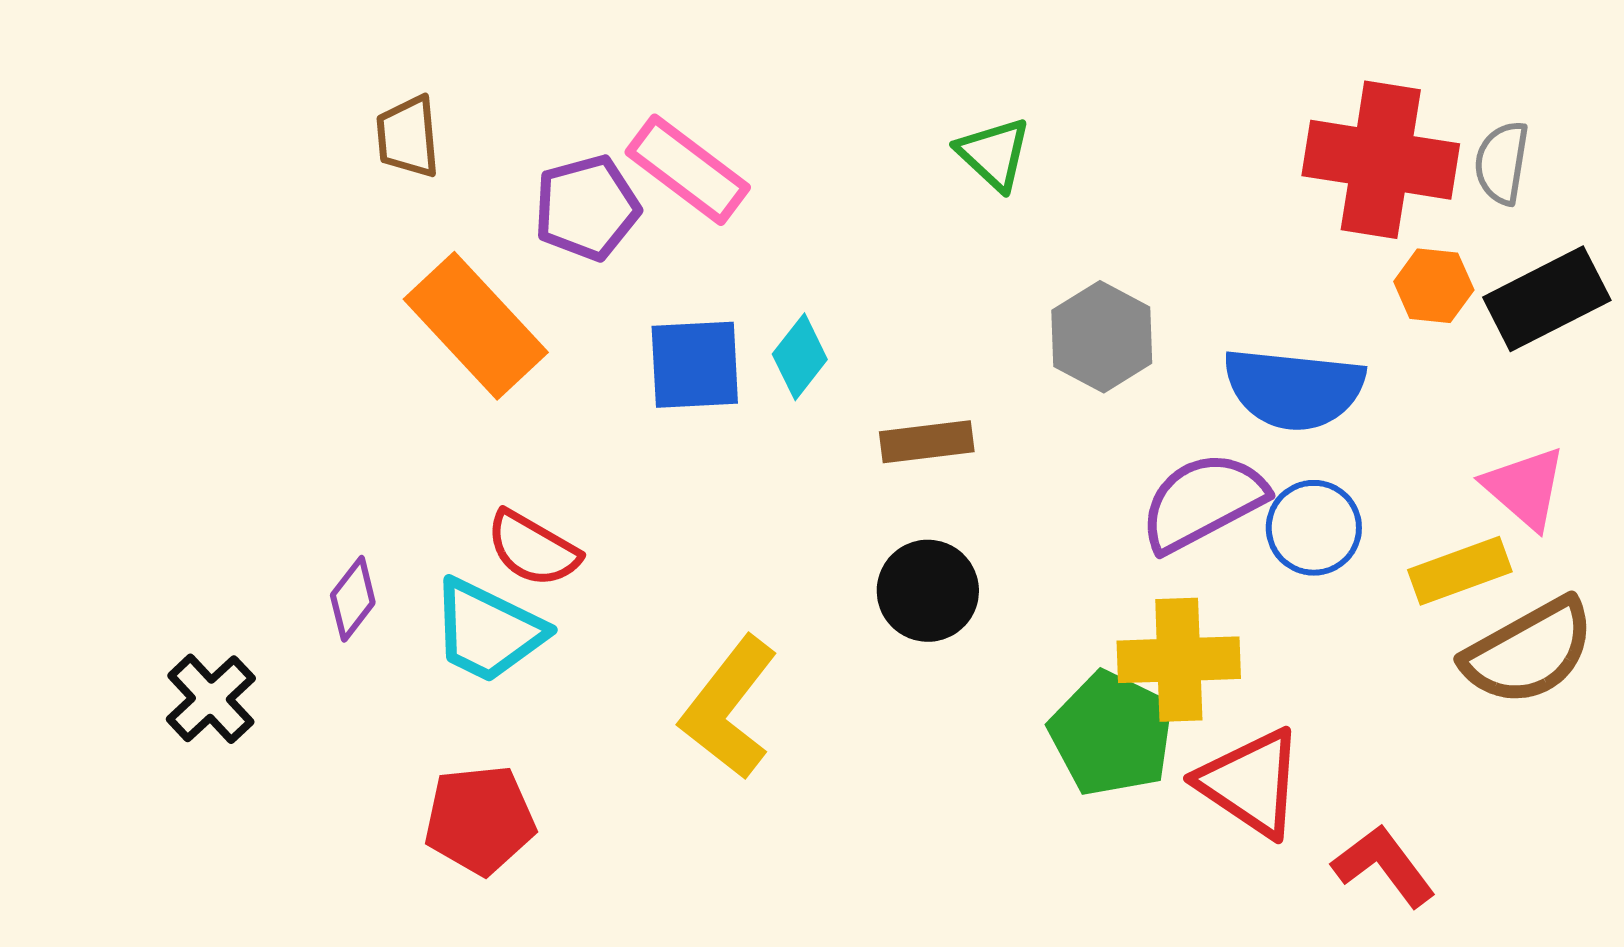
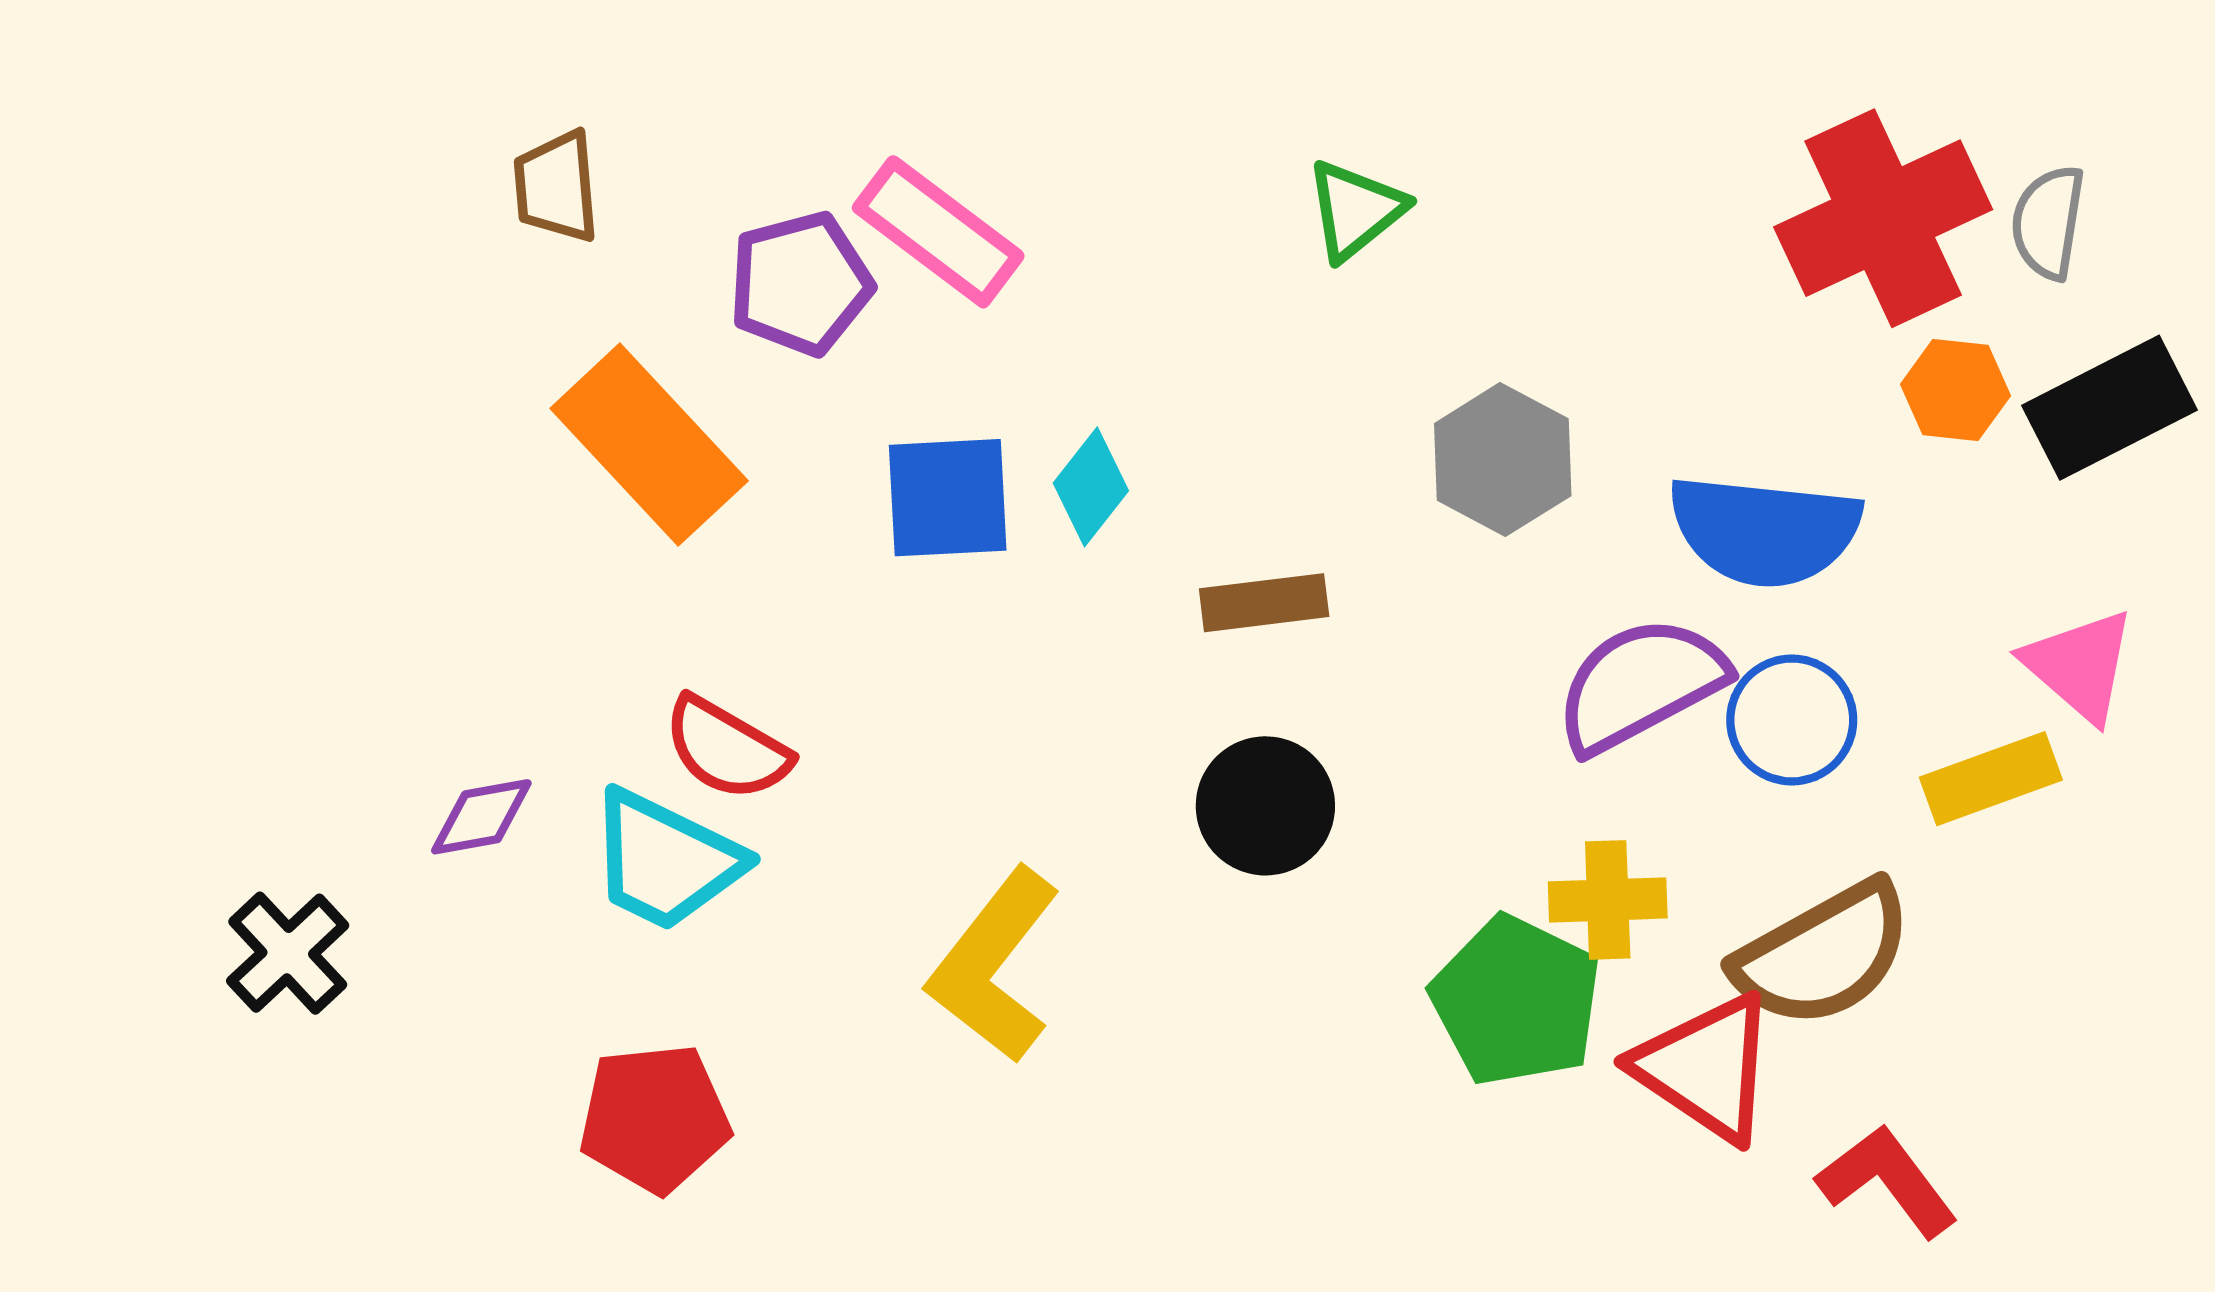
green triangle: (994, 154) -> (1355, 210), turned 38
red cross: (1381, 160) -> (1883, 218), turned -34
purple diamond: (353, 599) -> (481, 817), turned 42
brown semicircle: (1529, 652) -> (1823, 955), moved
yellow cross: (1179, 660) -> (1608, 900), size x0.7

